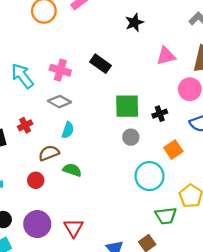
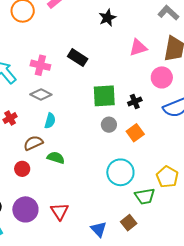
orange square: (173, 150) -> (135, 133), moved
cyan circle: (149, 176) -> (120, 172), moved

